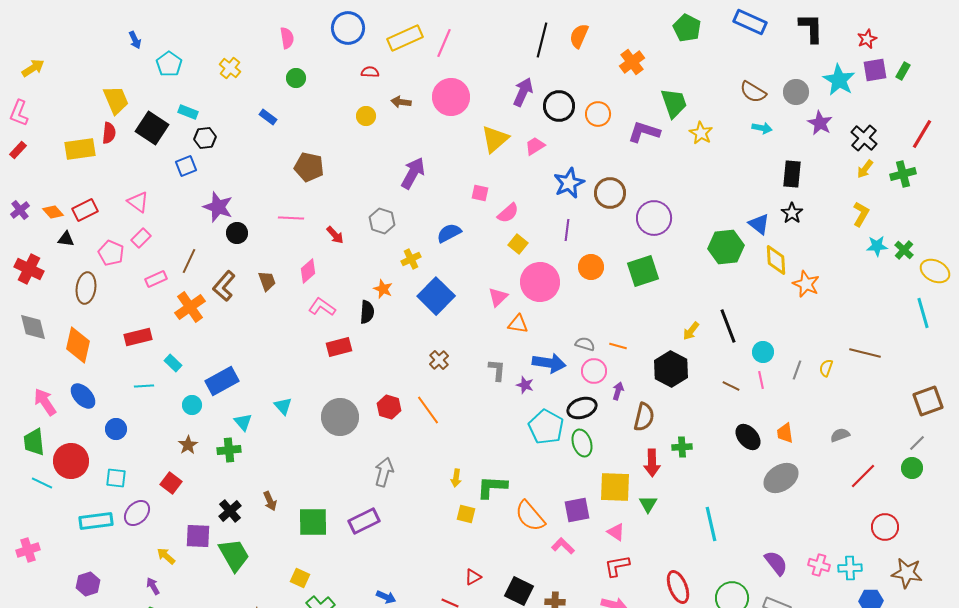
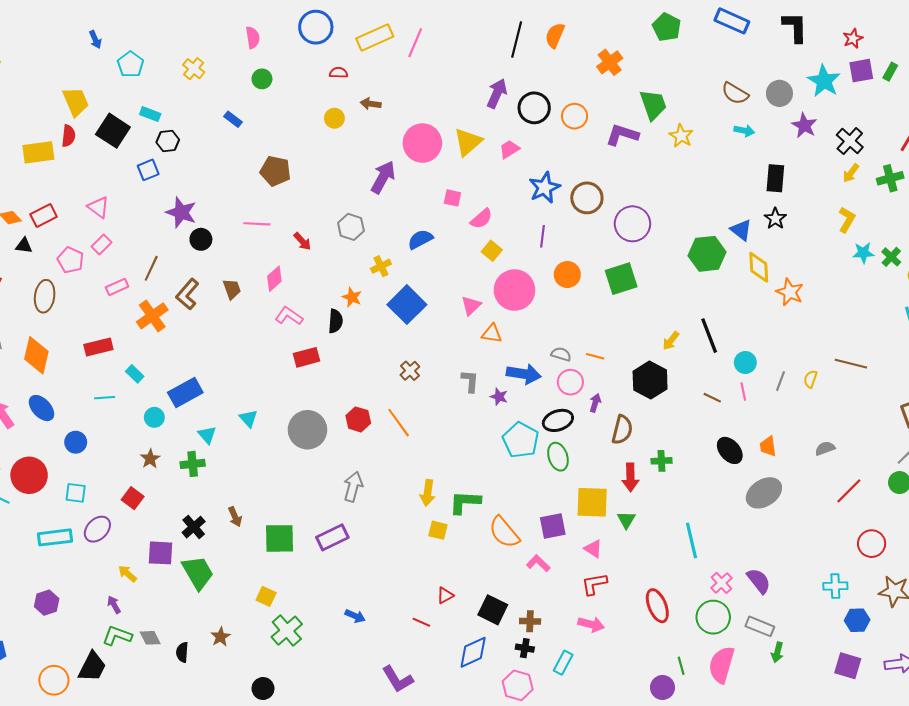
pink circle: (451, 97) -> (422, 143), moved
yellow arrow: (456, 478) -> (428, 493), size x1.4
pink cross: (819, 565) -> (721, 583), moved, turned 30

